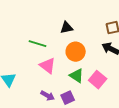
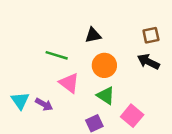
pink square: (98, 80) -> (132, 116), moved
purple arrow: (48, 96) -> (44, 104), moved

